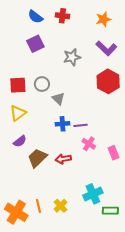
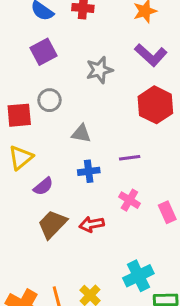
gray circle: (42, 84) -> (49, 100), moved
gray triangle: (58, 99) -> (81, 133), turned -32
purple line: (80, 125) -> (130, 158), moved
purple semicircle: (20, 141) -> (43, 186), moved

